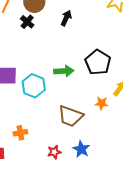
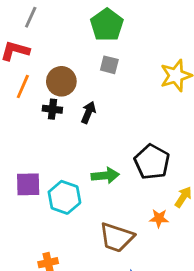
black arrow: (66, 18) -> (88, 112), moved
black cross: (27, 22) -> (52, 109), turned -32

